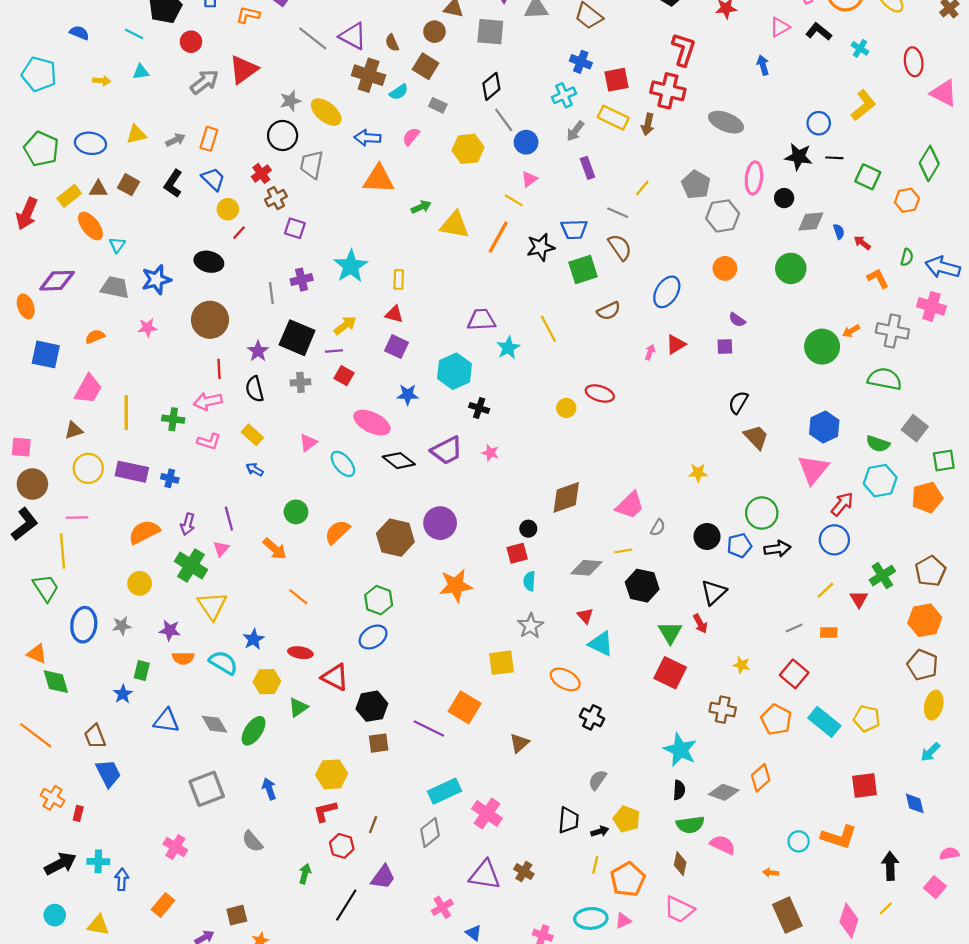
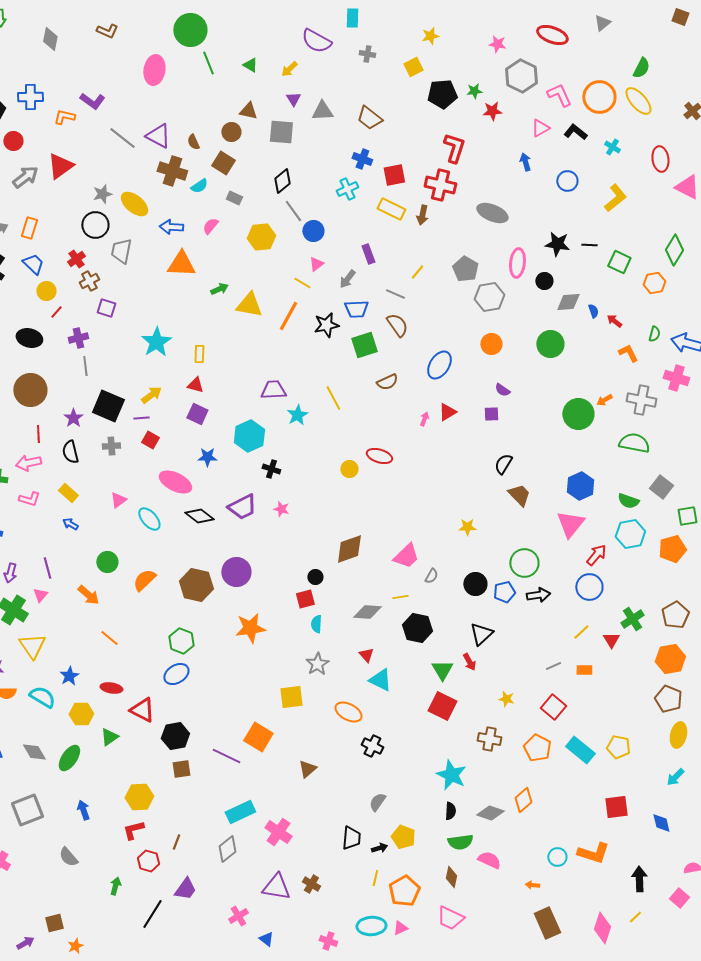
blue circle: (819, 123) -> (567, 181), moved
gray arrow: (575, 131) -> (347, 279), moved
purple cross: (302, 280) -> (78, 338), moved

